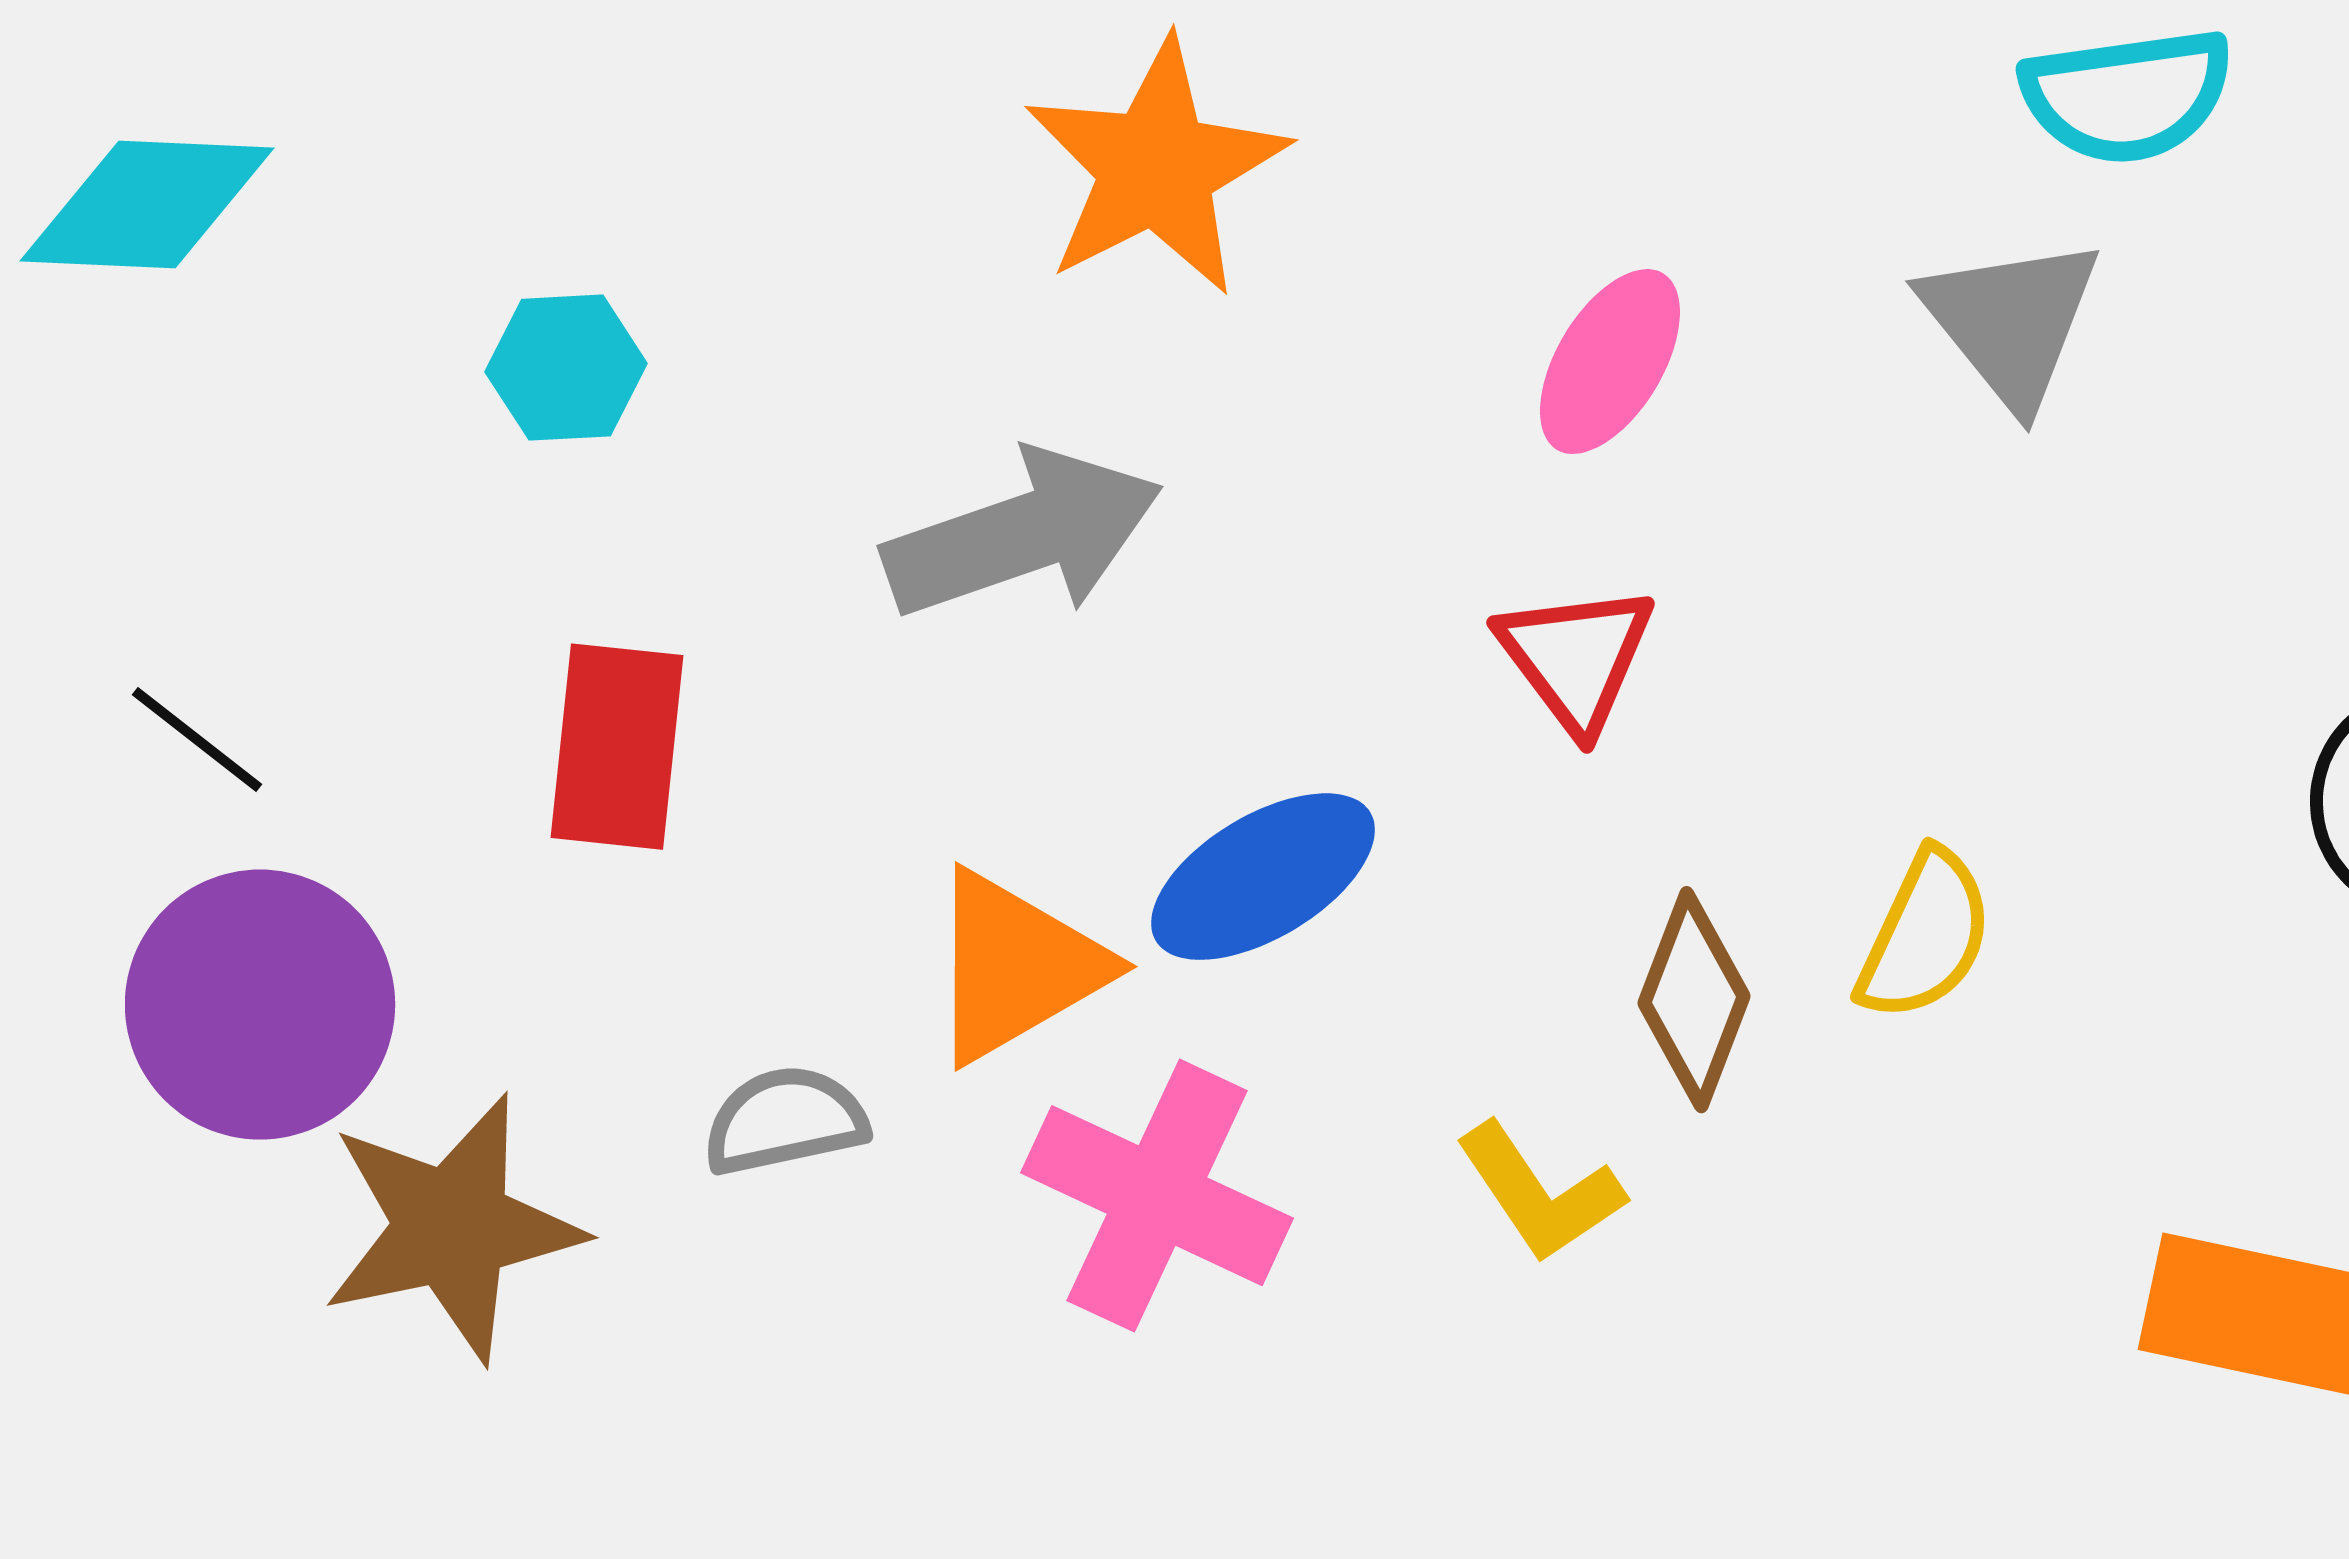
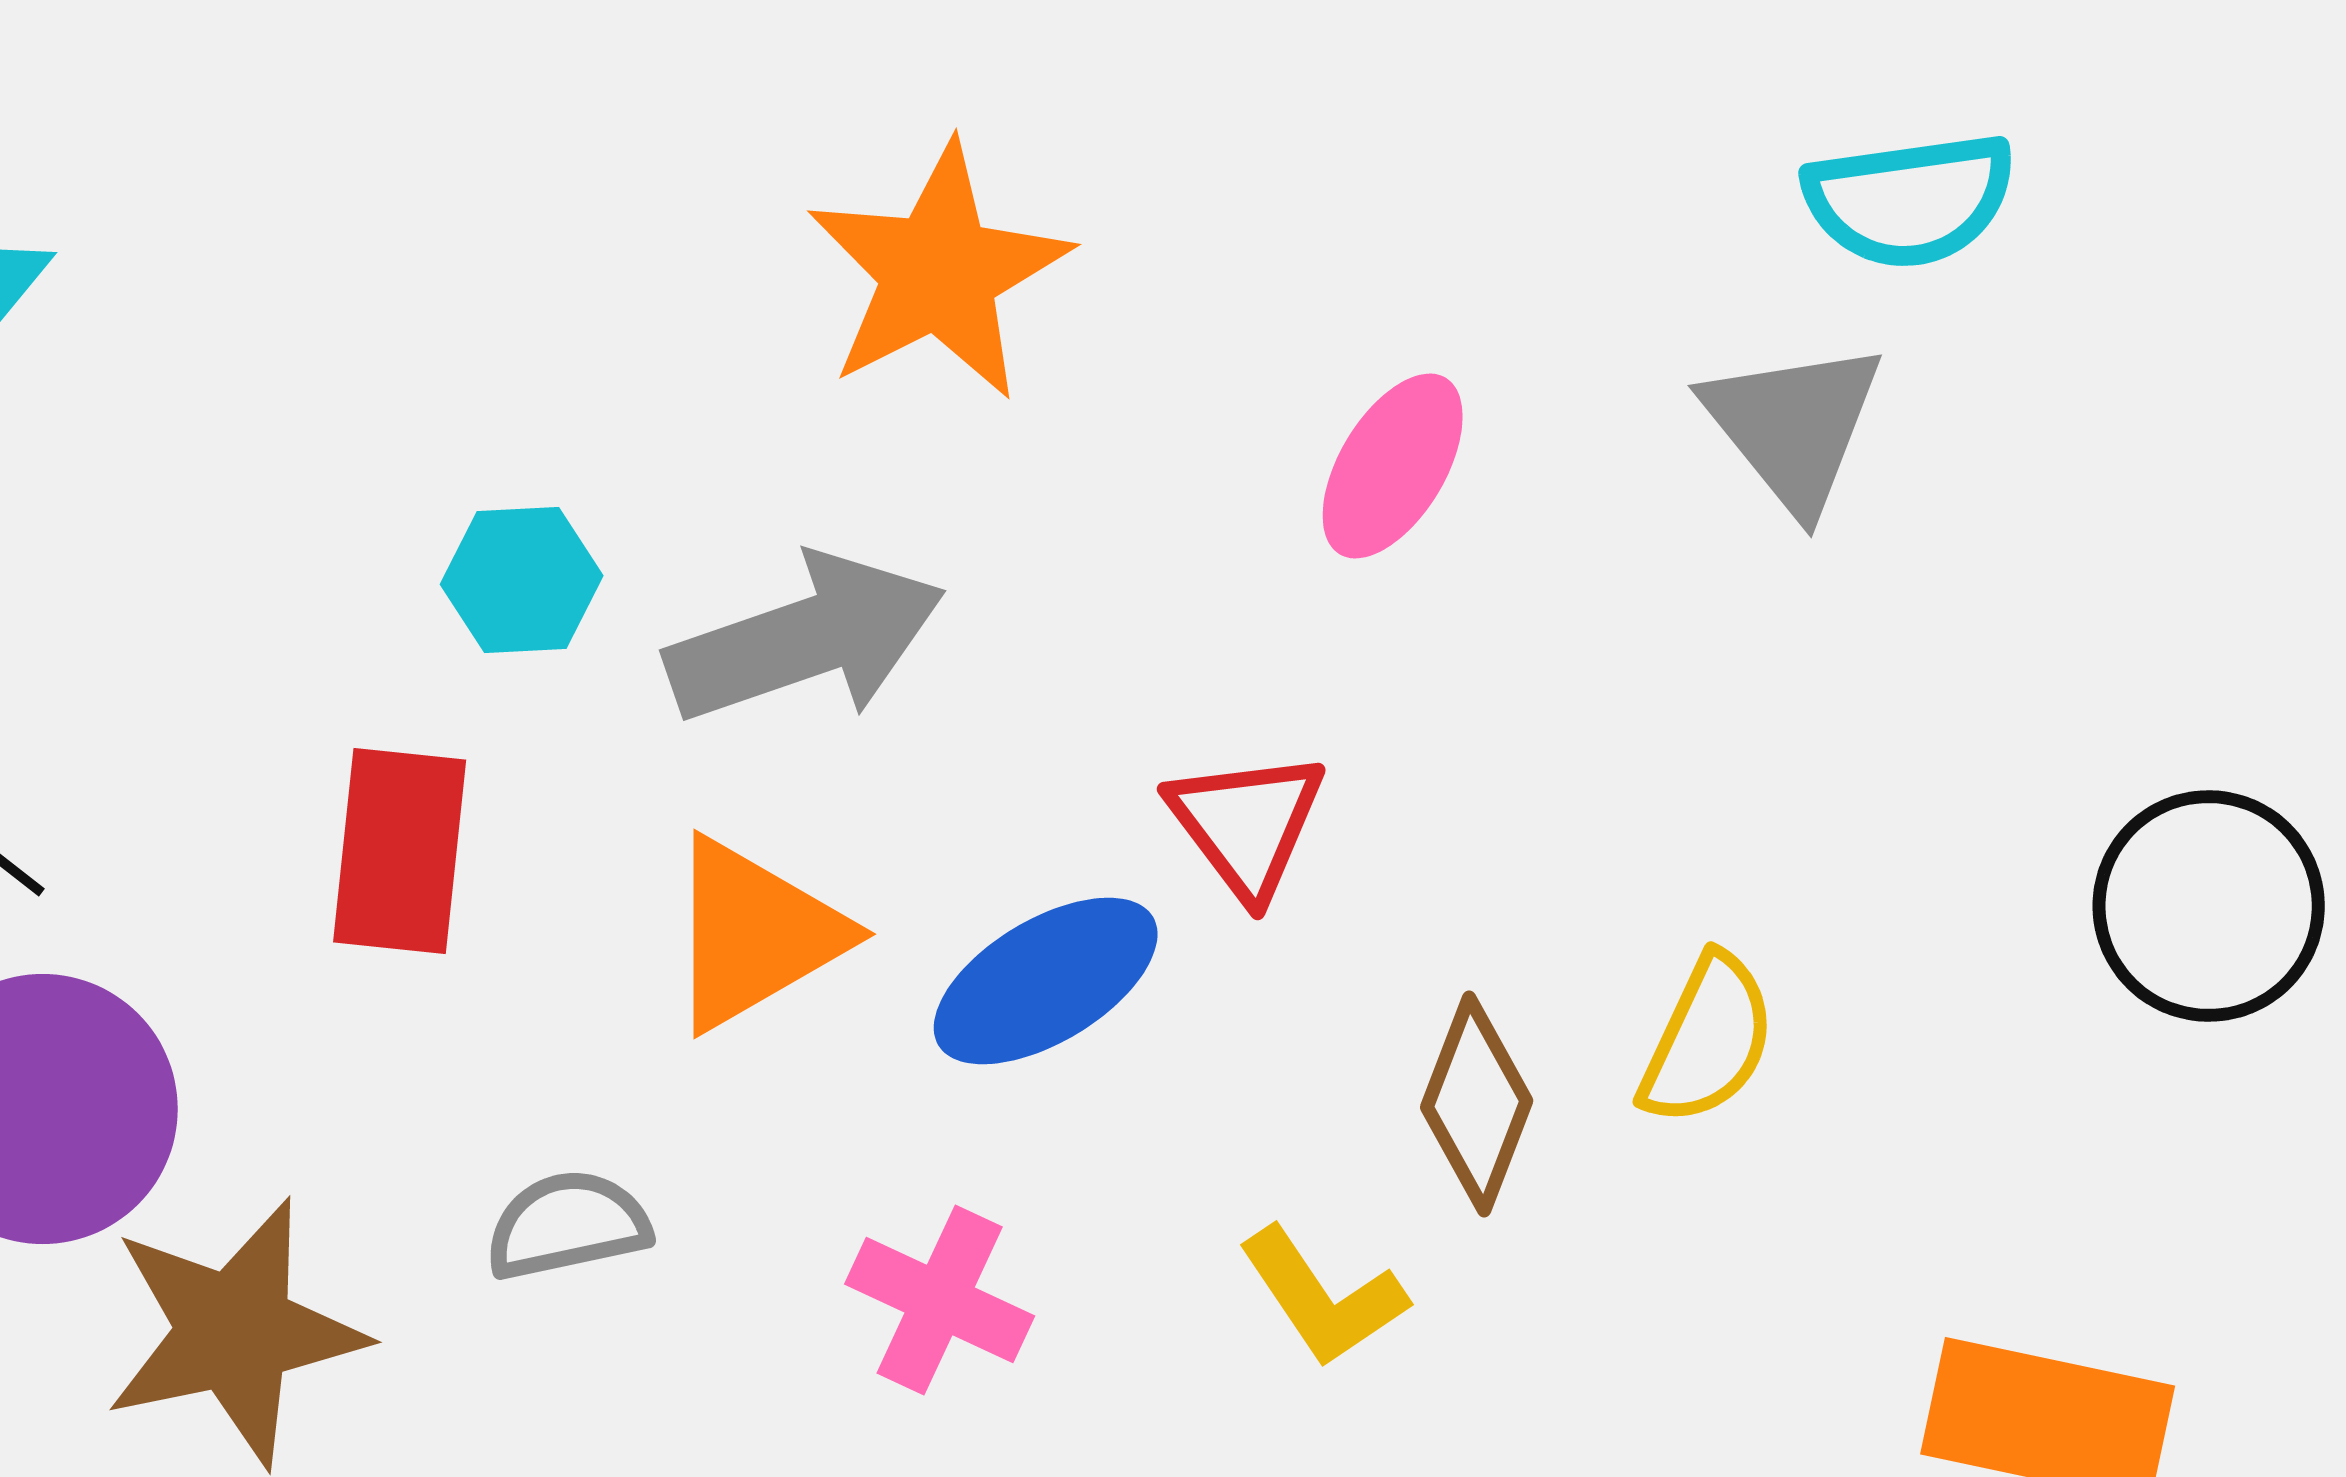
cyan hexagon: (566, 368) -> (522, 580), moved
red triangle: (1576, 658) -> (1247, 824), moved
orange triangle: (1016, 967) -> (755, 934), moved
pink cross: (1157, 1196) -> (940, 1300), size x0.7

